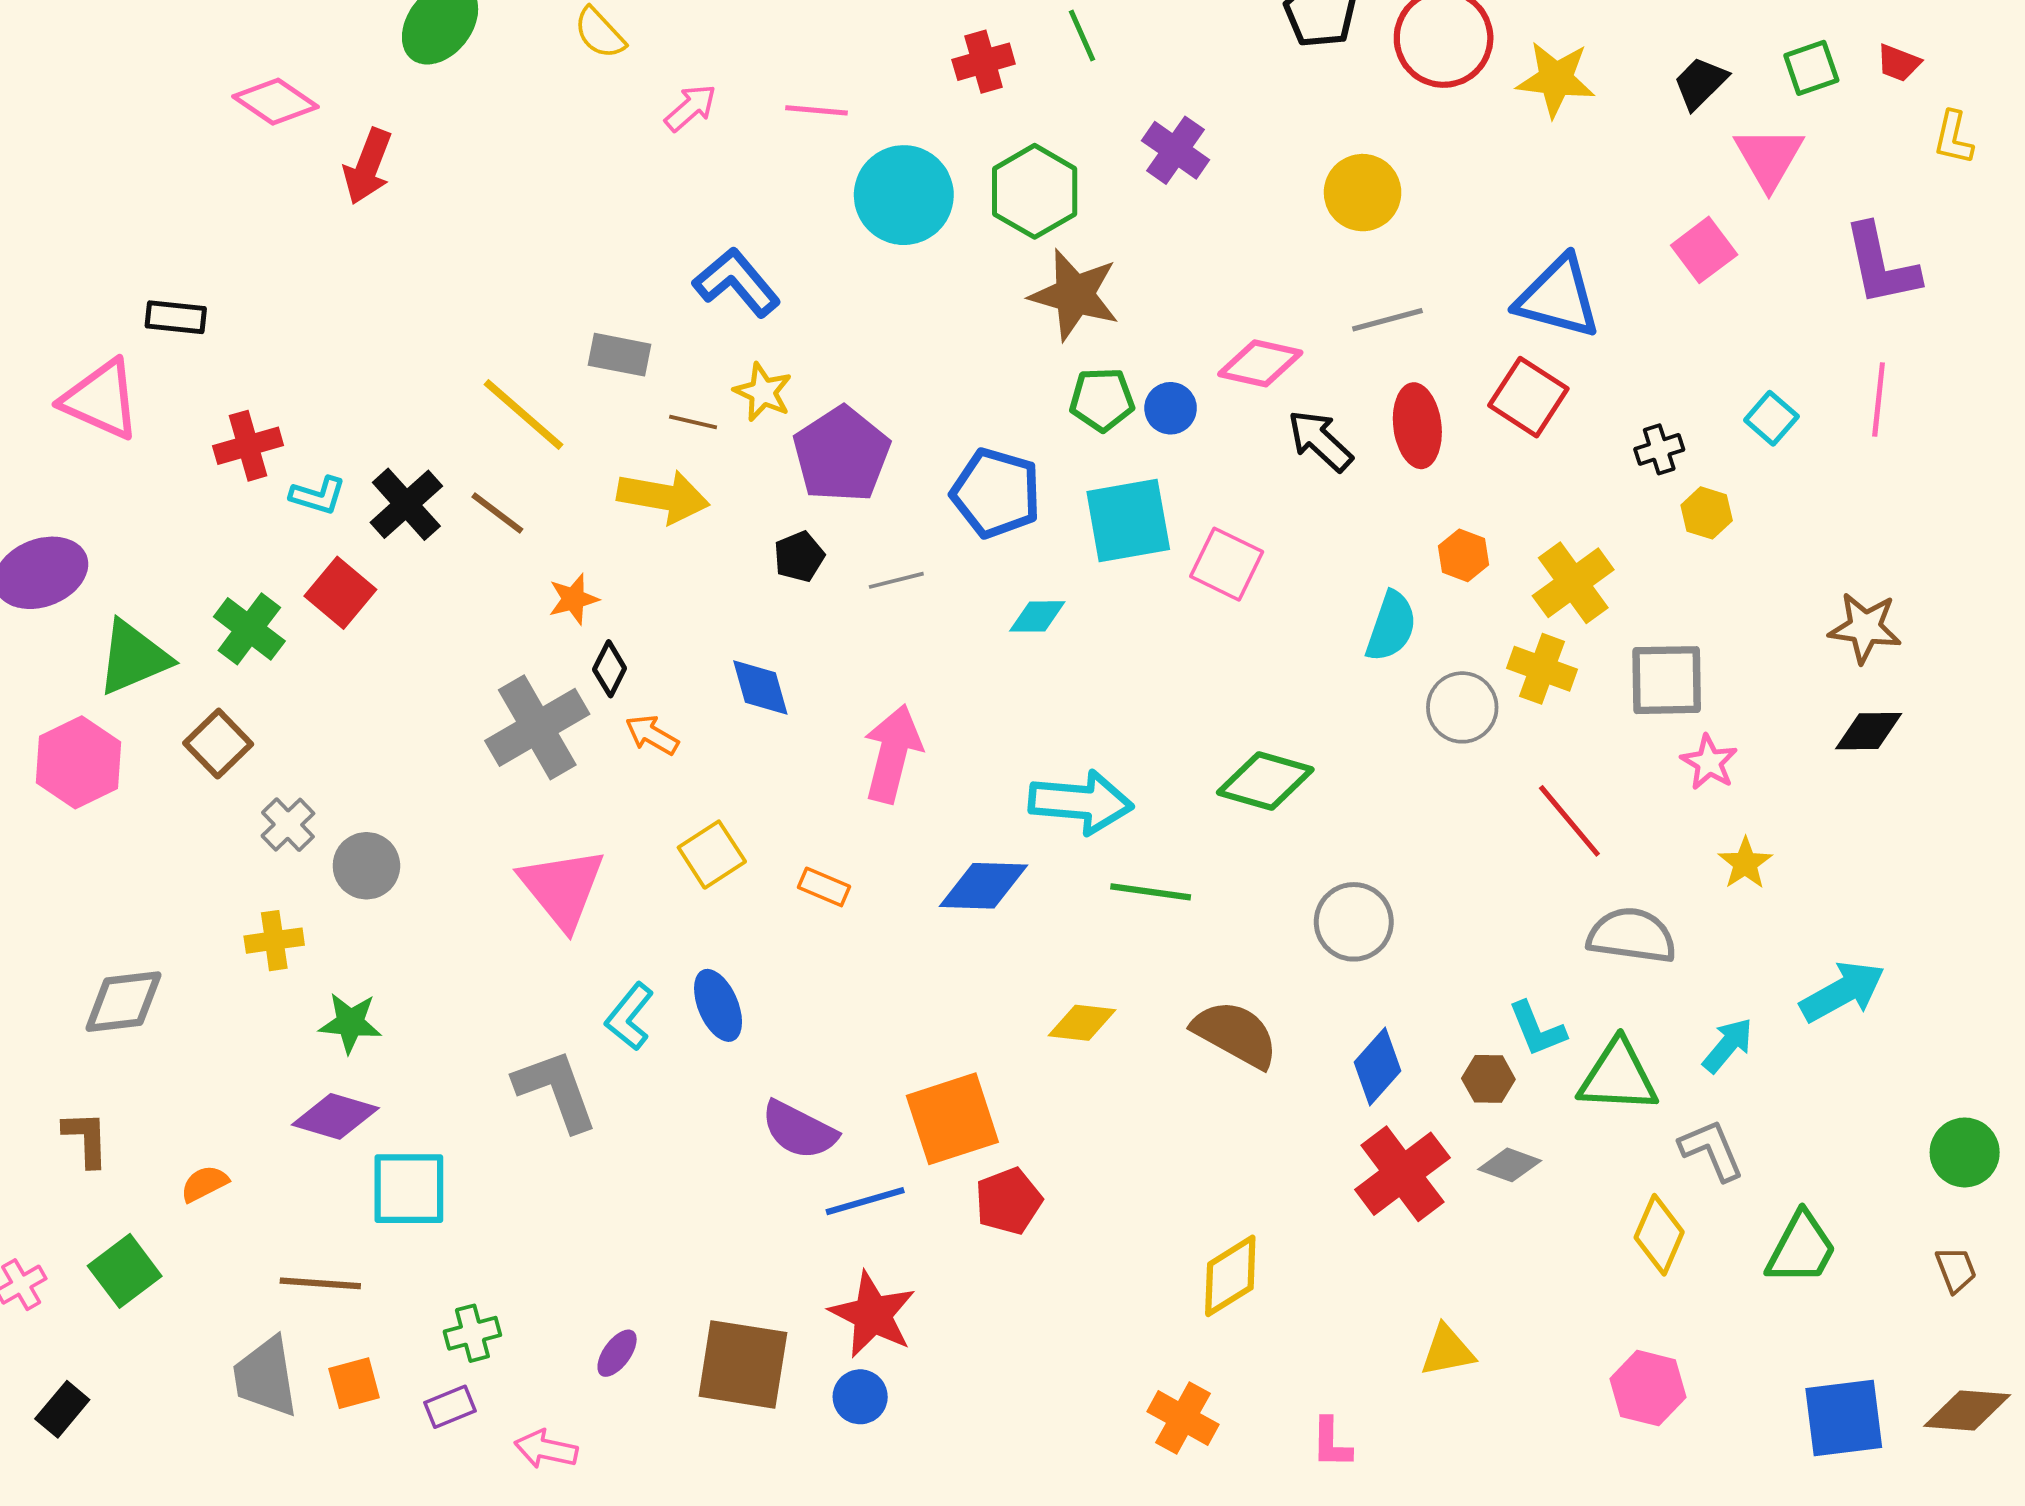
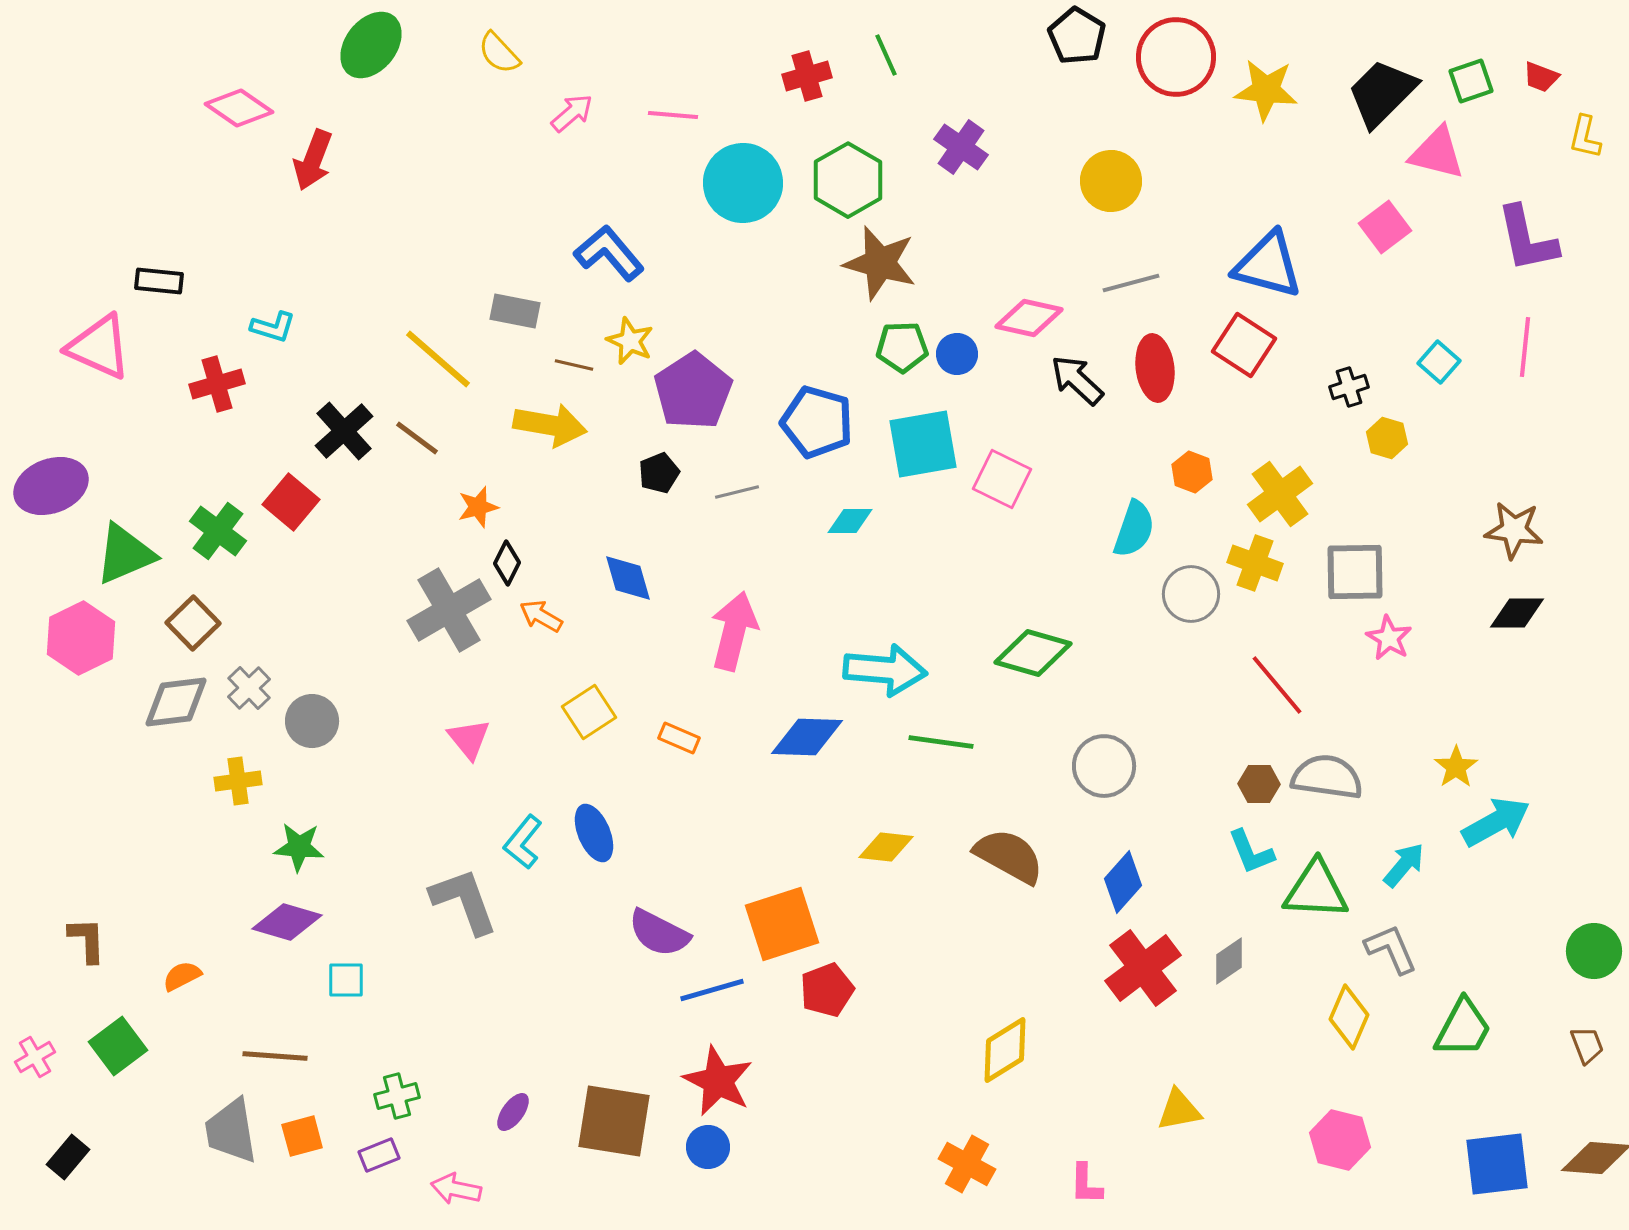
black trapezoid: (1700, 83) -> (1382, 93), size x1.6
pink triangle: (1769, 158) -> (1437, 153), turned -46
cyan L-shape: (318, 496) -> (273, 327), moved
yellow star: (1745, 863) -> (1456, 767), moved
pink triangle: (562, 888) -> (469, 739), size x0.6
gray diamond: (123, 1002) -> (176, 702), moved
brown hexagon: (1488, 1079) -> (1259, 784), moved
gray diamond: (1510, 1165) -> (1229, 961), turned -54
cyan square: (409, 1189) -> (346, 980), size x0.6

